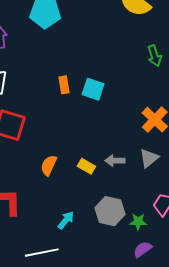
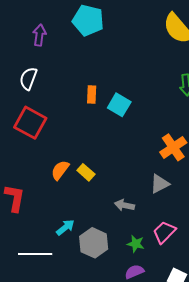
gray arrow: (115, 161) -> (124, 205), moved
yellow rectangle: (86, 166) -> (86, 172), moved
gray hexagon: (110, 211) -> (94, 243), moved

